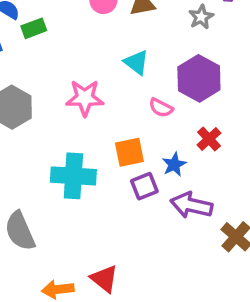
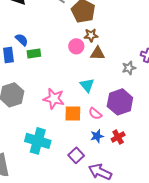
orange square: (129, 152) -> (73, 114), moved
blue star: (174, 164) -> (97, 136), moved
purple square: (144, 186) -> (76, 155), turned -35

